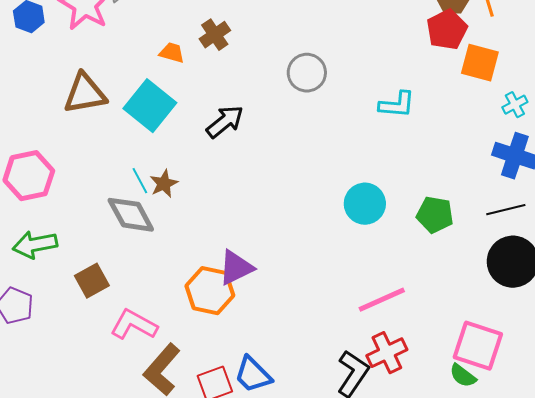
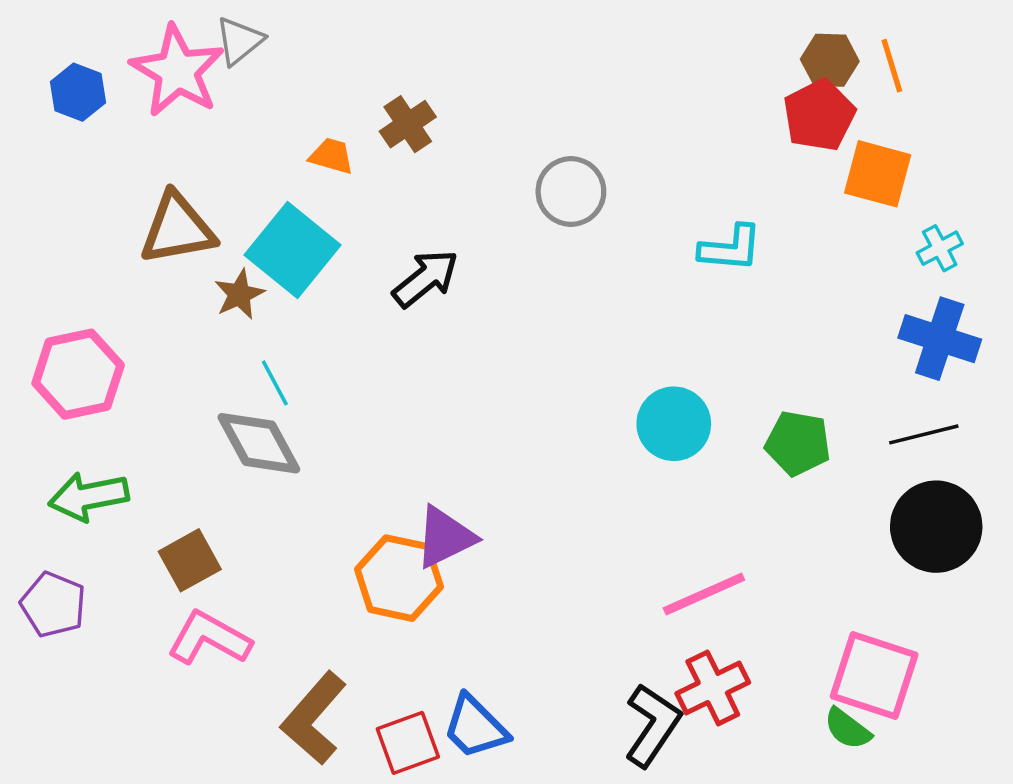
brown star: (164, 184) -> (239, 294), moved
pink L-shape: (134, 325) -> (209, 638), moved

